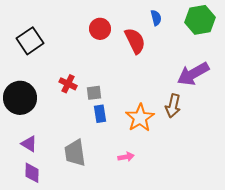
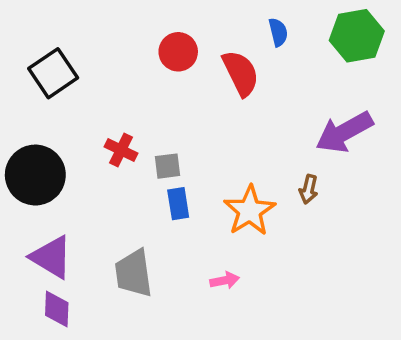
brown arrow: (173, 106) -> (309, 189), size x0.7
purple triangle: (29, 144) -> (51, 257), size x1.5

